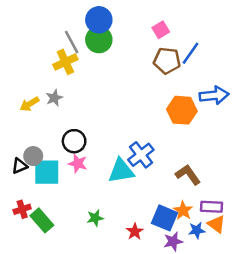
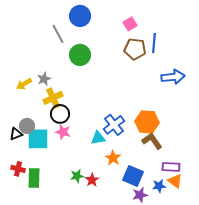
green circle: (99, 40) -> (80, 55), moved
blue line: (190, 53) -> (154, 43), turned -30
yellow cross: (65, 62) -> (53, 98), moved
orange hexagon: (182, 110) -> (147, 122), moved
cyan triangle: (121, 171) -> (98, 138), size x0.7
red cross: (22, 209) -> (18, 169), turned 32
orange star: (183, 211) -> (113, 158), moved
green rectangle: (42, 220) -> (34, 178), turned 42
red star: (135, 232) -> (92, 180), moved

